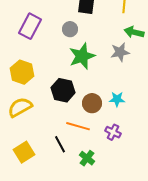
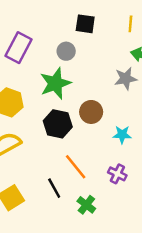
green star: (82, 56) -> (55, 83), moved
brown circle: (92, 103) -> (91, 112), moved
orange line: (78, 126) -> (76, 167), turned 35

